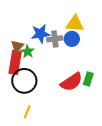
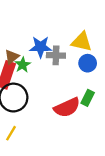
blue circle: (72, 39) -> (88, 63), moved
green rectangle: (88, 79) -> (88, 98), moved

